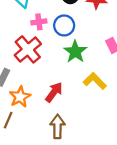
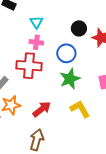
pink cross: (39, 22) -> (36, 42), moved
red cross: (28, 49) -> (29, 66), turned 30

